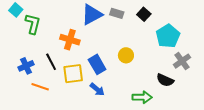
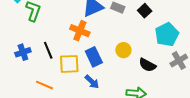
orange cross: (70, 40) -> (80, 31), moved
black semicircle: (165, 80) -> (147, 65), moved
orange line: (40, 87) -> (44, 85), moved

